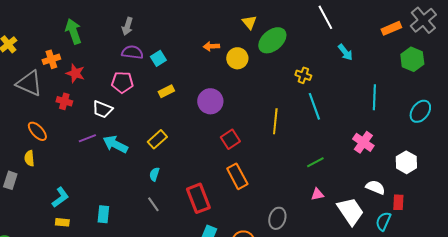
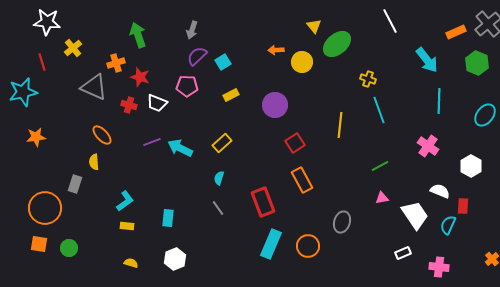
purple semicircle: (132, 52) -> (197, 56), turned -50
cyan arrow: (345, 52) -> (427, 60), moved, size x1.5
white trapezoid: (102, 109) -> (157, 103), moved

